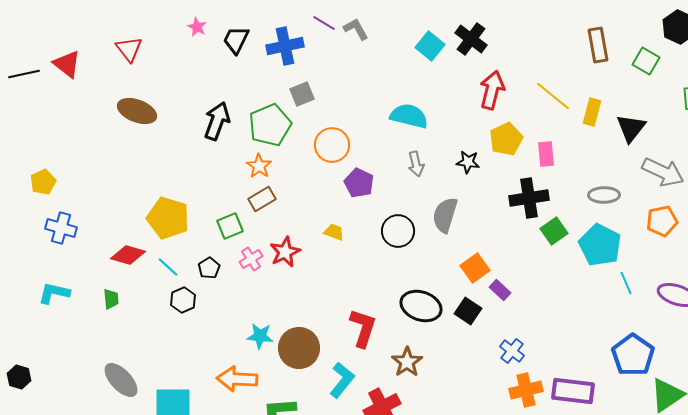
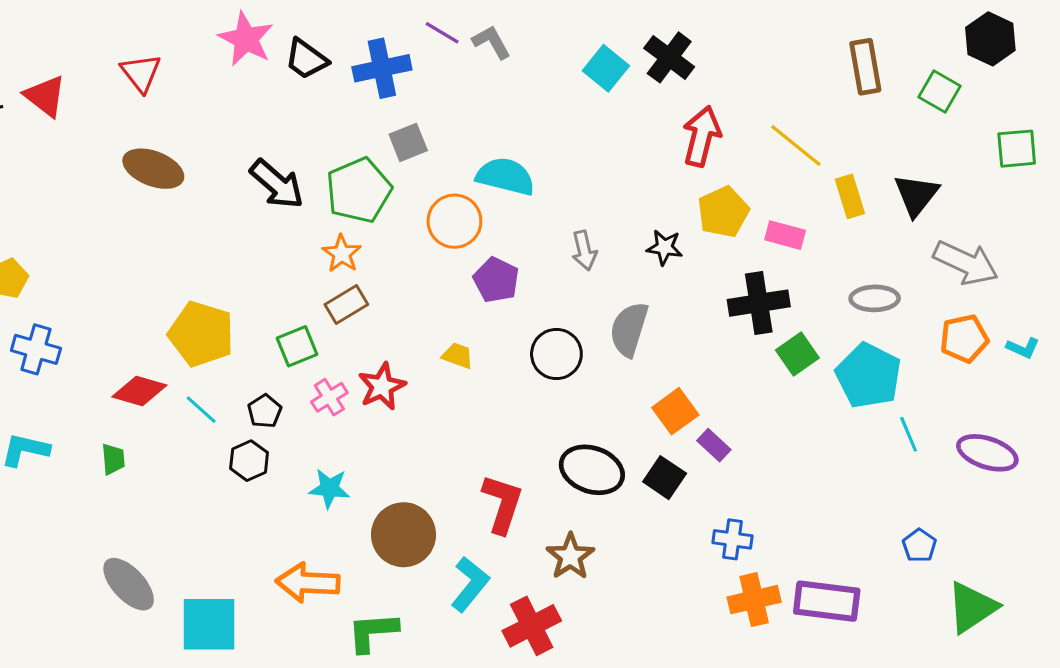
pink star: (197, 27) -> (246, 39), size x1.8
black trapezoid: (236, 40) -> (306, 59), turned -80
yellow rectangle: (592, 112) -> (850, 196), moved, turned -32
cyan semicircle: (409, 116) -> (505, 176), moved
black arrow: (217, 121) -> (277, 184), turned 111
pink rectangle: (546, 154) -> (785, 235), turned -70
black hexagon: (183, 300) -> (249, 461), moved
cyan star: (260, 336) -> (329, 488), moved
blue cross: (512, 351) -> (732, 539), turned -30
blue pentagon: (633, 355) -> (919, 546), size x0.5

